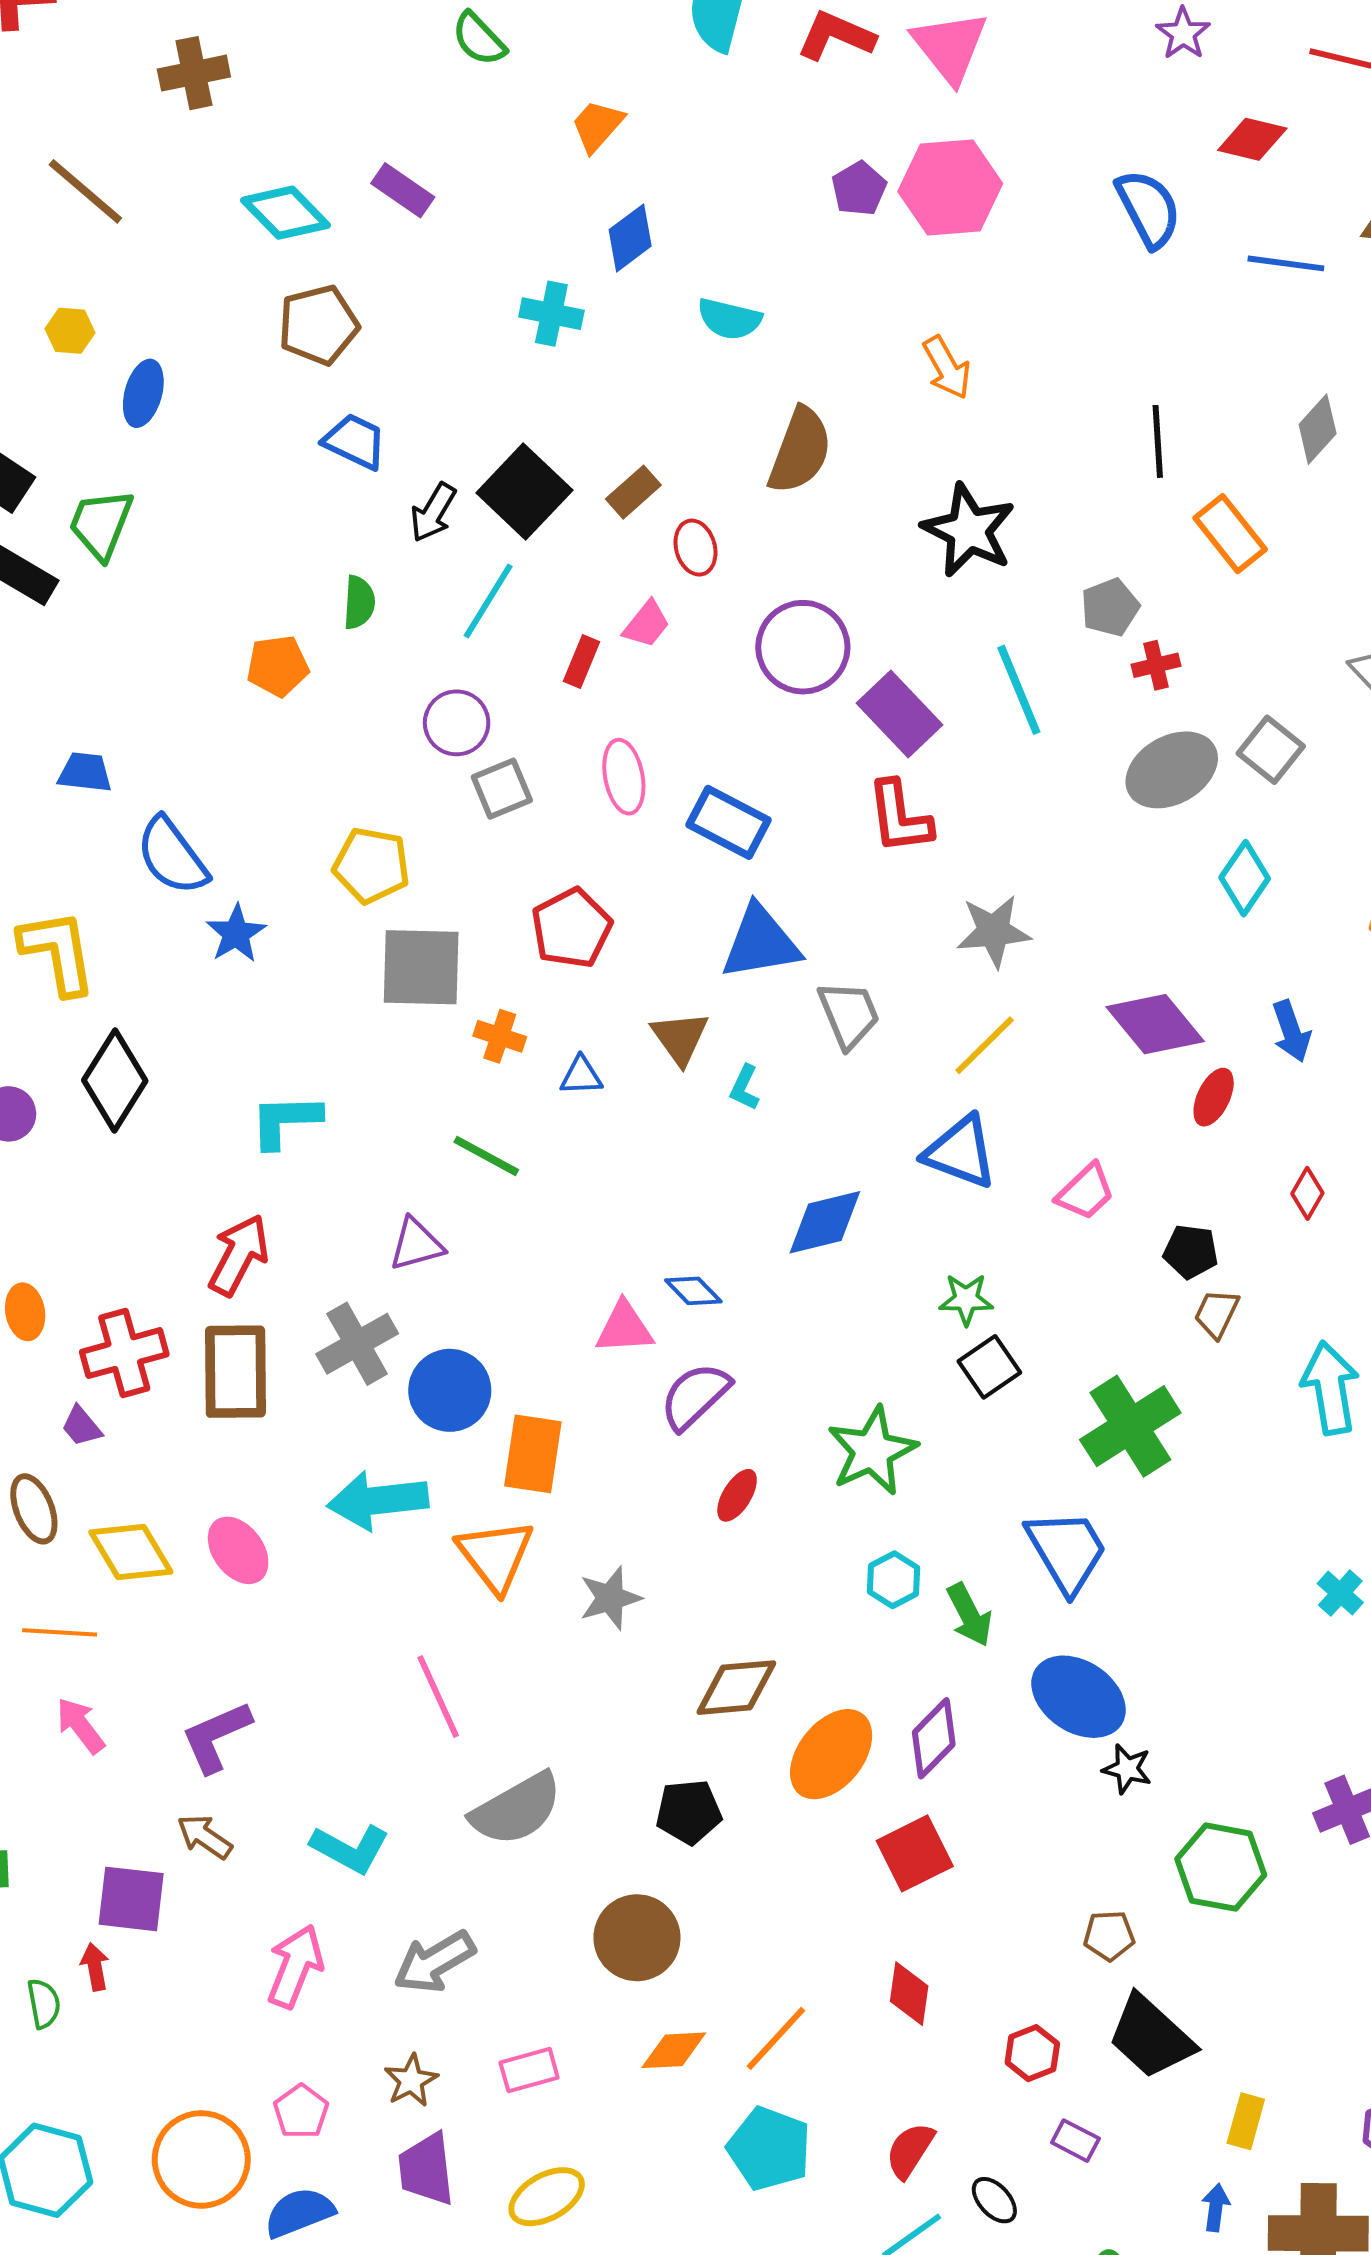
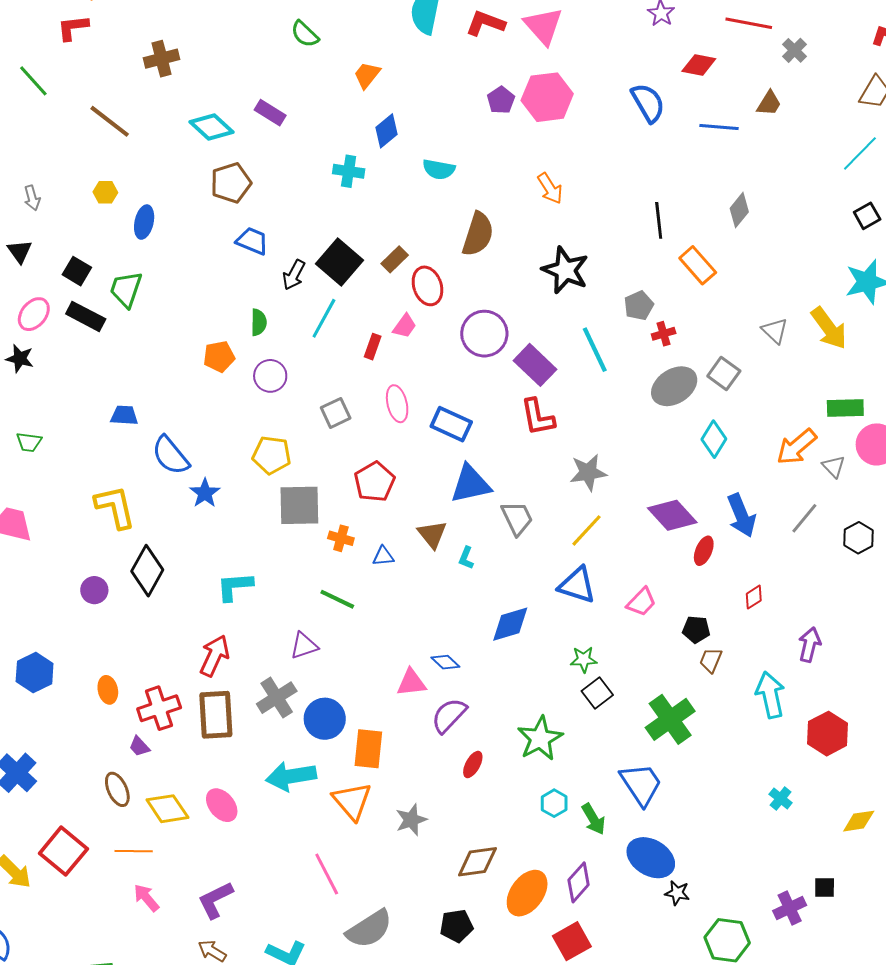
red ellipse: (695, 548) -> (427, 286), size x1.4
purple circle: (457, 723) -> (270, 376), moved
blue arrow: (1291, 1031) -> (741, 515), size x1.4
red diamond: (1307, 1193) -> (754, 597), turned 30

